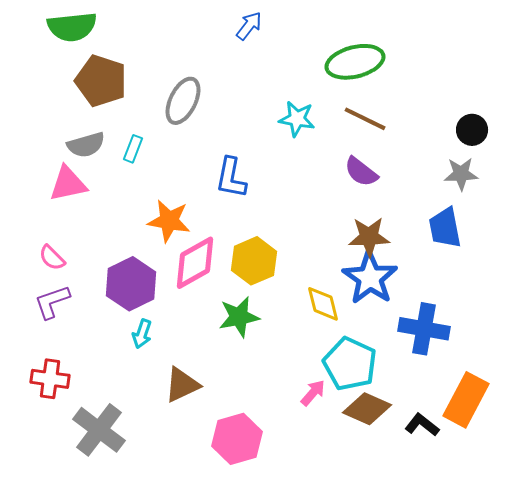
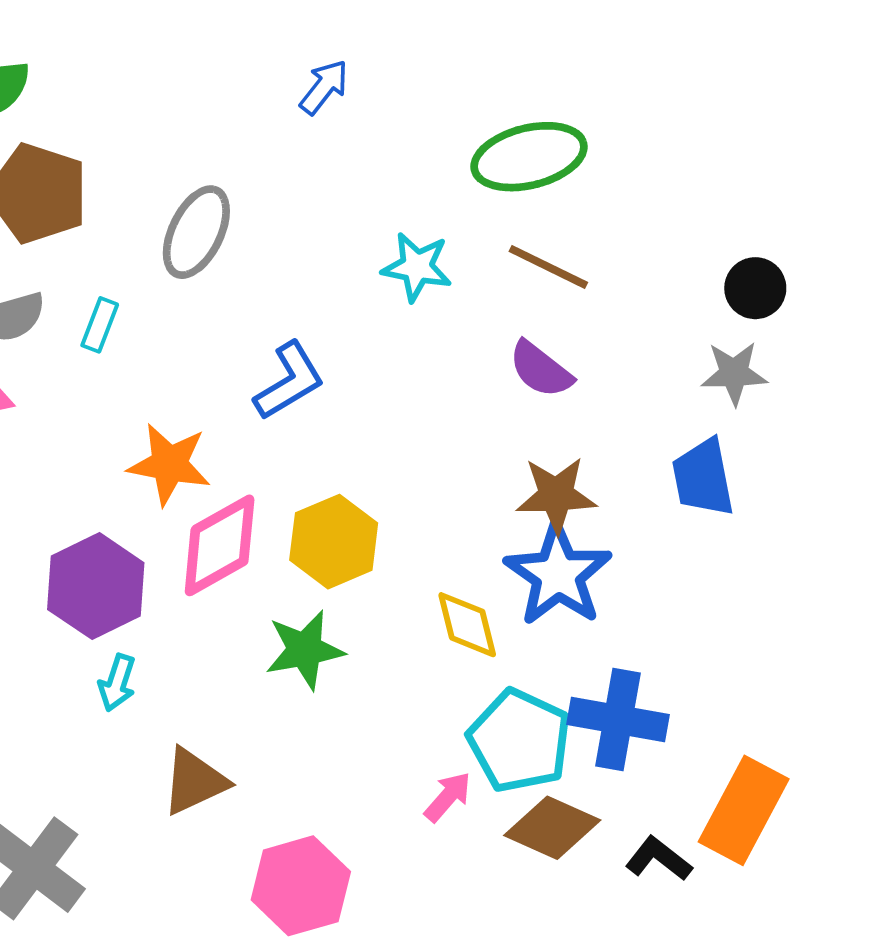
blue L-shape: (231, 178) -> (289, 381), turned -132
blue cross: (424, 329) -> (618, 719), moved

